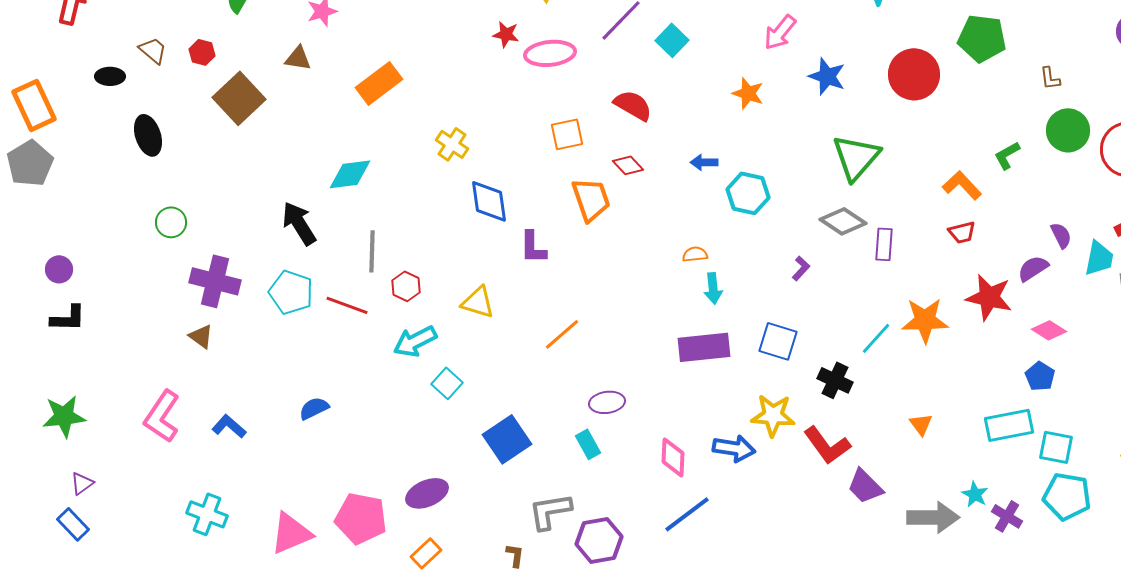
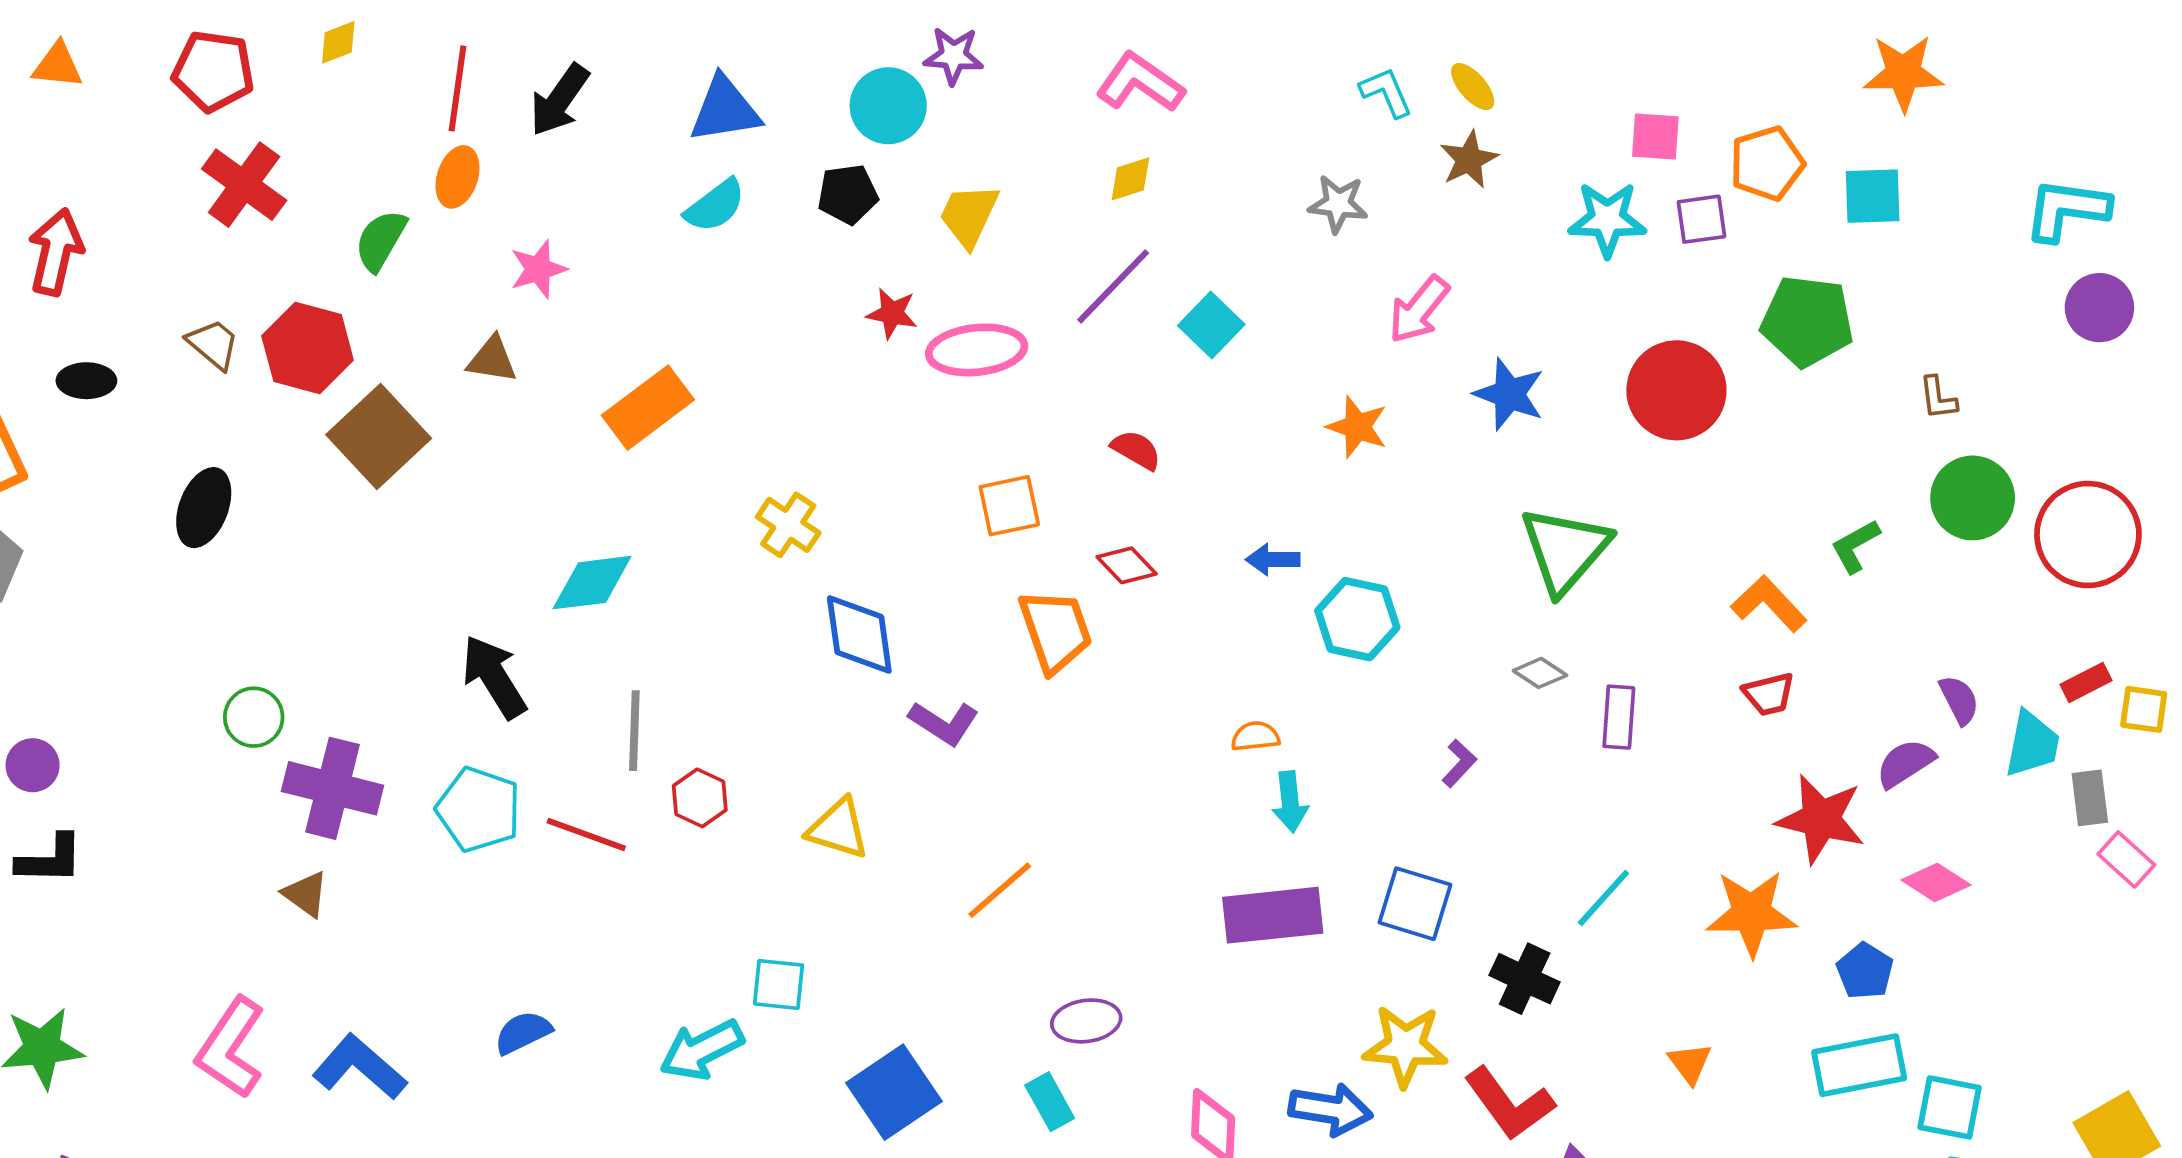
red hexagon: (202, 52) -> (308, 348), size x1.8
black ellipse: (110, 76) -> (86, 381), moved
red semicircle: (633, 105) -> (1136, 450), size x0.7
black ellipse: (148, 135) -> (204, 508), turned 39
gray diamond: (843, 221) -> (1540, 673), size x0.6
green circle: (171, 222) -> (254, 717), moved
purple L-shape: (533, 247) -> (944, 723), turned -57
orange star: (925, 320) -> (1751, 913), moved
cyan arrow: (415, 341) -> (702, 1050), moved
blue pentagon: (1040, 376) -> (1865, 971), moved
cyan square: (447, 383) -> (779, 984), turned -36
blue L-shape: (229, 426) -> (359, 1067), size x1.4

